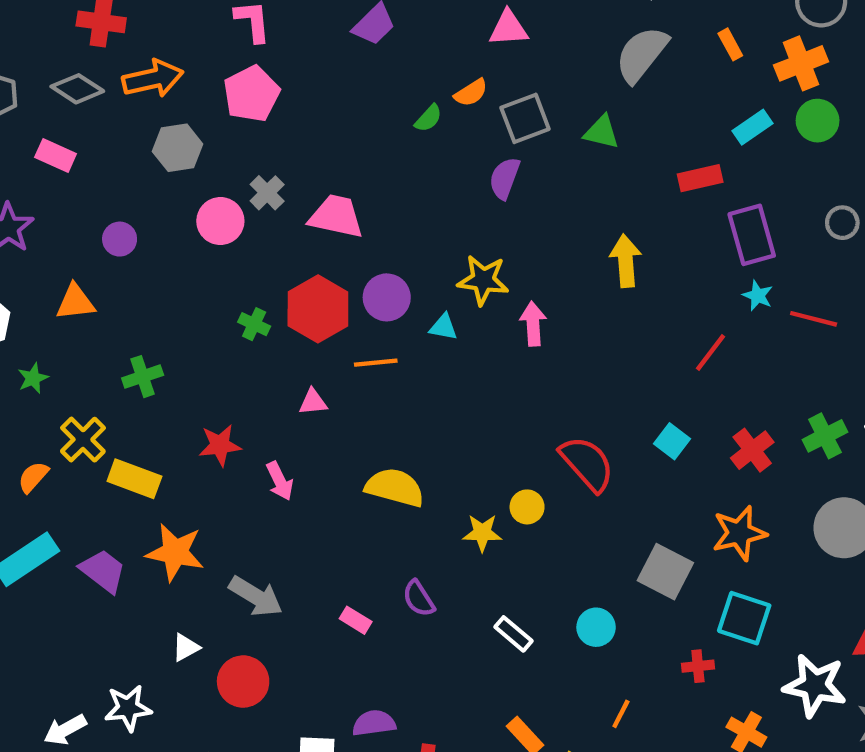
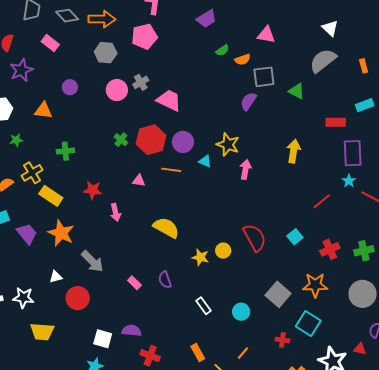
green semicircle: (428, 118) -> (222, 50), moved

